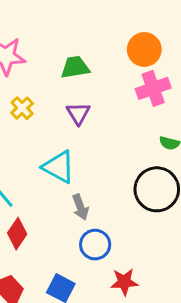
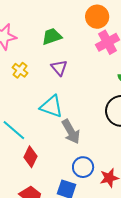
gray arrow: (80, 207) -> (71, 132), size x1.4
blue circle: (95, 245) -> (83, 167), moved

